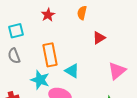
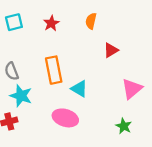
cyan square: (16, 31) -> (14, 22), moved
cyan star: (40, 80) -> (21, 96), moved

